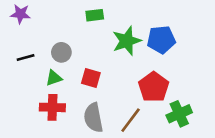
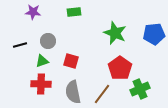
purple star: (20, 14) -> (33, 12), moved
blue pentagon: (161, 40) -> (154, 34), moved
green star: (127, 41) -> (115, 33), moved, turned -30

